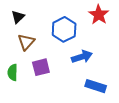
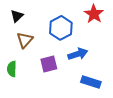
purple square: (41, 67) -> (49, 64), moved

